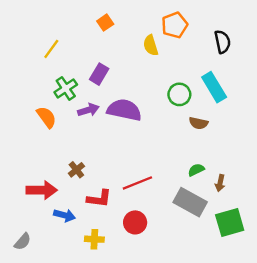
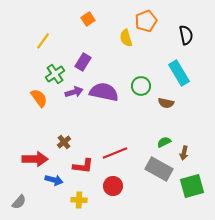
green circle: (179, 94) -> (141, 86), moved

